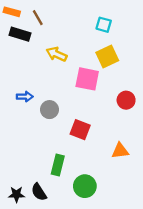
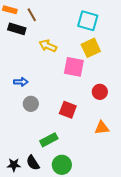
cyan square: (104, 25) -> (88, 21), size x1.5
red circle: (126, 100) -> (100, 92), moved
gray circle: (49, 110) -> (31, 104), moved
green rectangle: (58, 165) -> (49, 140), turned 48
green circle: (85, 186) -> (62, 165), moved

